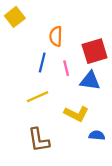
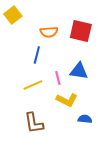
orange semicircle: (56, 36) -> (49, 32), turned -96
red square: (95, 51) -> (81, 31), moved, turned 30
pink line: (66, 68) -> (58, 78), moved

